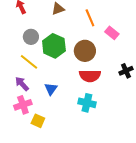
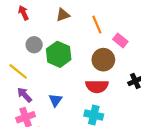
brown circle: (85, 51) -> (103, 60), moved
yellow line: (29, 62) -> (18, 71), moved

